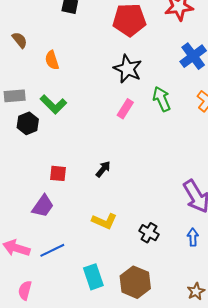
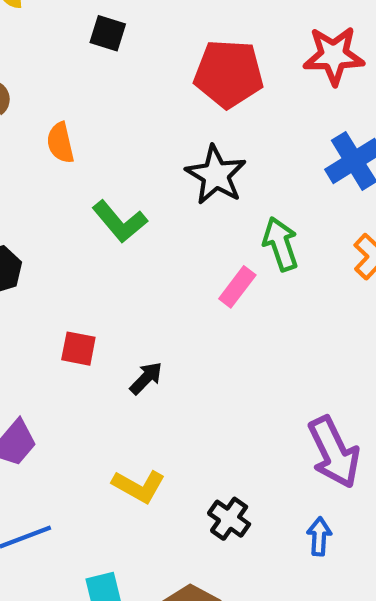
green L-shape: (53, 104) -> (120, 222), moved
pink rectangle: (125, 109) -> (237, 287), moved
red square: (58, 173) -> (78, 349), moved

